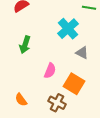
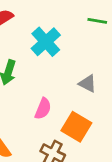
cyan cross: (68, 29) -> (46, 42), moved

